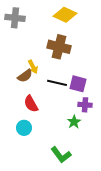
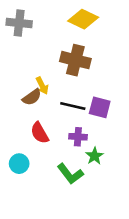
purple cross: (85, 105) -> (78, 137), moved
cyan circle: (24, 128) -> (19, 164), moved
green L-shape: (61, 155) -> (70, 174), moved

